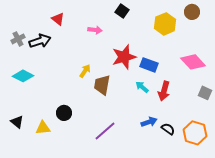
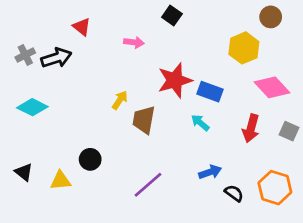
yellow hexagon: (165, 24) -> (244, 48), moved
red arrow: (164, 91) -> (251, 128), moved
black semicircle: (168, 129) -> (234, 193), moved

